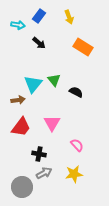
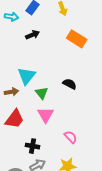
black arrow: (39, 43) -> (33, 35), turned -64
green triangle: (54, 80) -> (42, 93), moved

